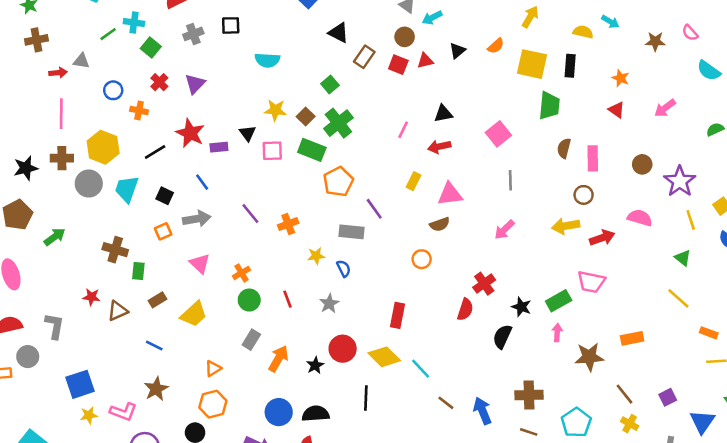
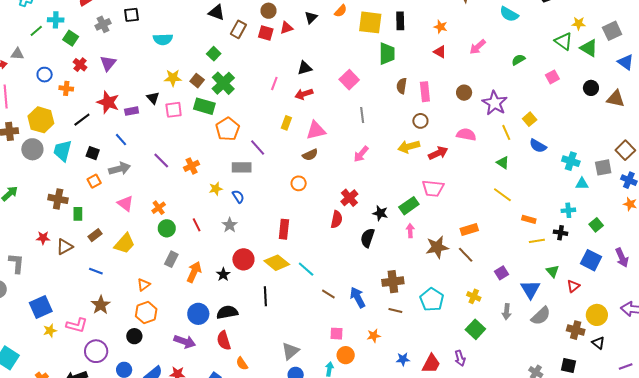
brown line: (625, 394) -> (466, 255), moved

